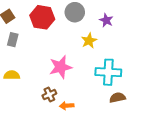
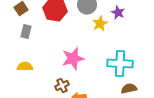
yellow star: (89, 41) -> (100, 24), moved

